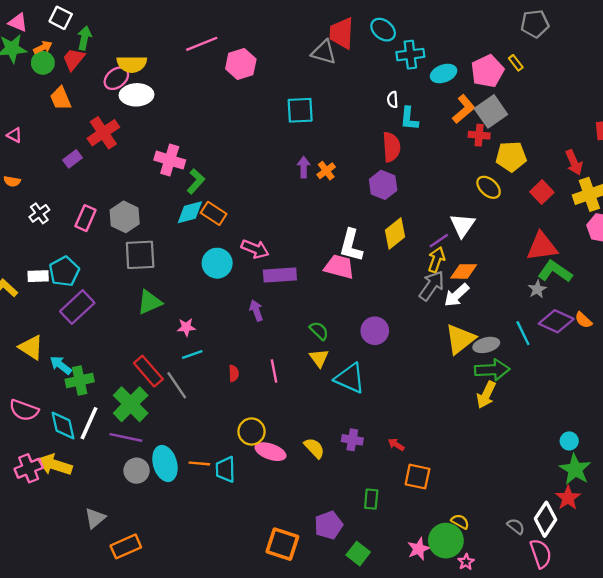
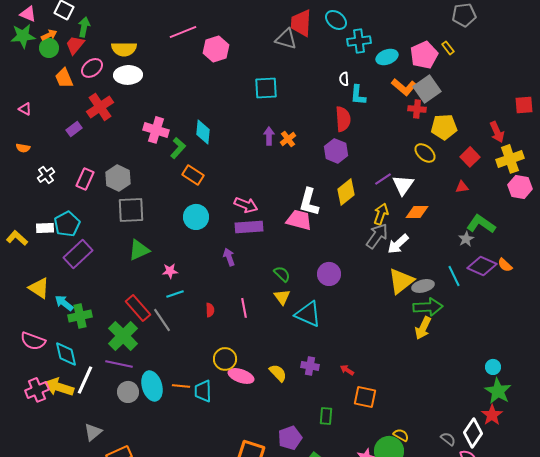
pink ellipse: (116, 78) -> (92, 68), moved
orange L-shape: (464, 109) -> (404, 87), turned 80
cyan diamond: (190, 212) -> (203, 132), moved, turned -70
purple line: (439, 241) -> (383, 179), moved
red triangle: (542, 247) -> (462, 187), moved, size x0.5
pink arrow: (255, 249) -> (246, 205), moved
orange diamond: (464, 271) -> (417, 212), moved
white line: (89, 423) -> (85, 380), moved

